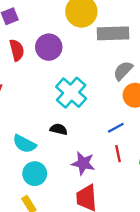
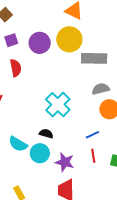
purple circle: (49, 47) -> (40, 43), moved
gray semicircle: (123, 71) -> (101, 89), turned 30
cyan circle: (35, 174) -> (40, 153), moved

